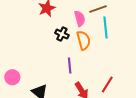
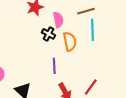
pink semicircle: (80, 19) -> (58, 20), moved

